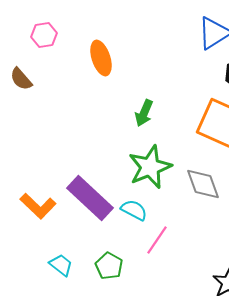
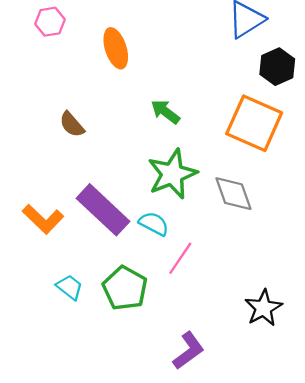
brown semicircle: (21, 79) -> (72, 124), moved
green arrow: (144, 113) -> (165, 112), turned 104
green pentagon: (109, 266) -> (125, 288), size x1.4

